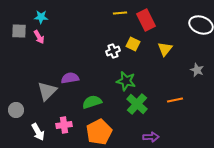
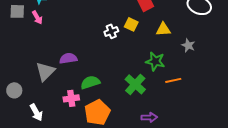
yellow triangle: (165, 49) -> (163, 29), turned 49
gray star: (197, 70) -> (188, 45), moved
green star: (126, 81) -> (155, 61), moved
pink cross: (64, 125) -> (71, 98), moved

